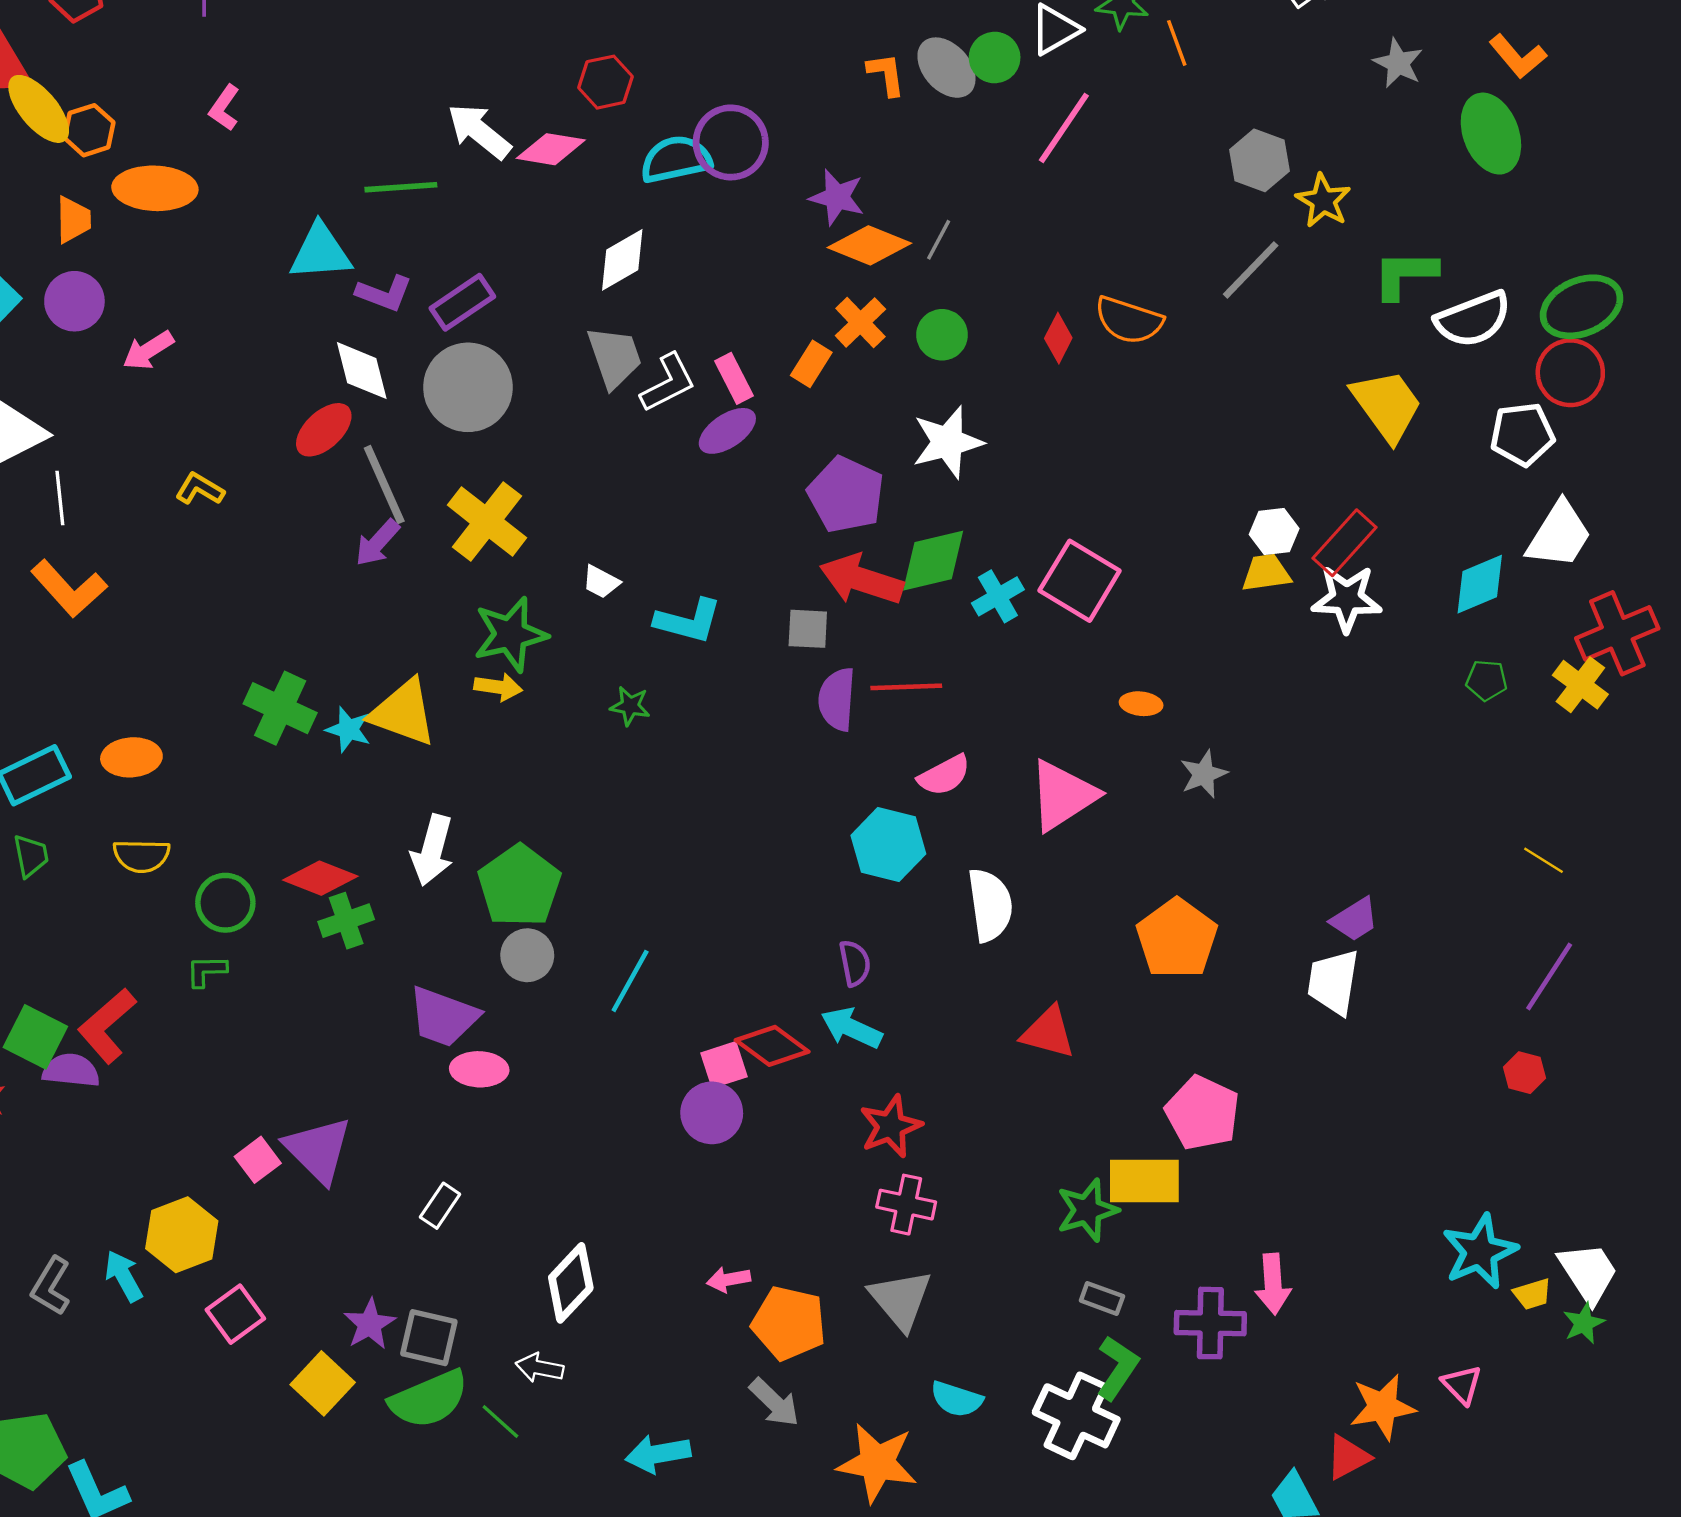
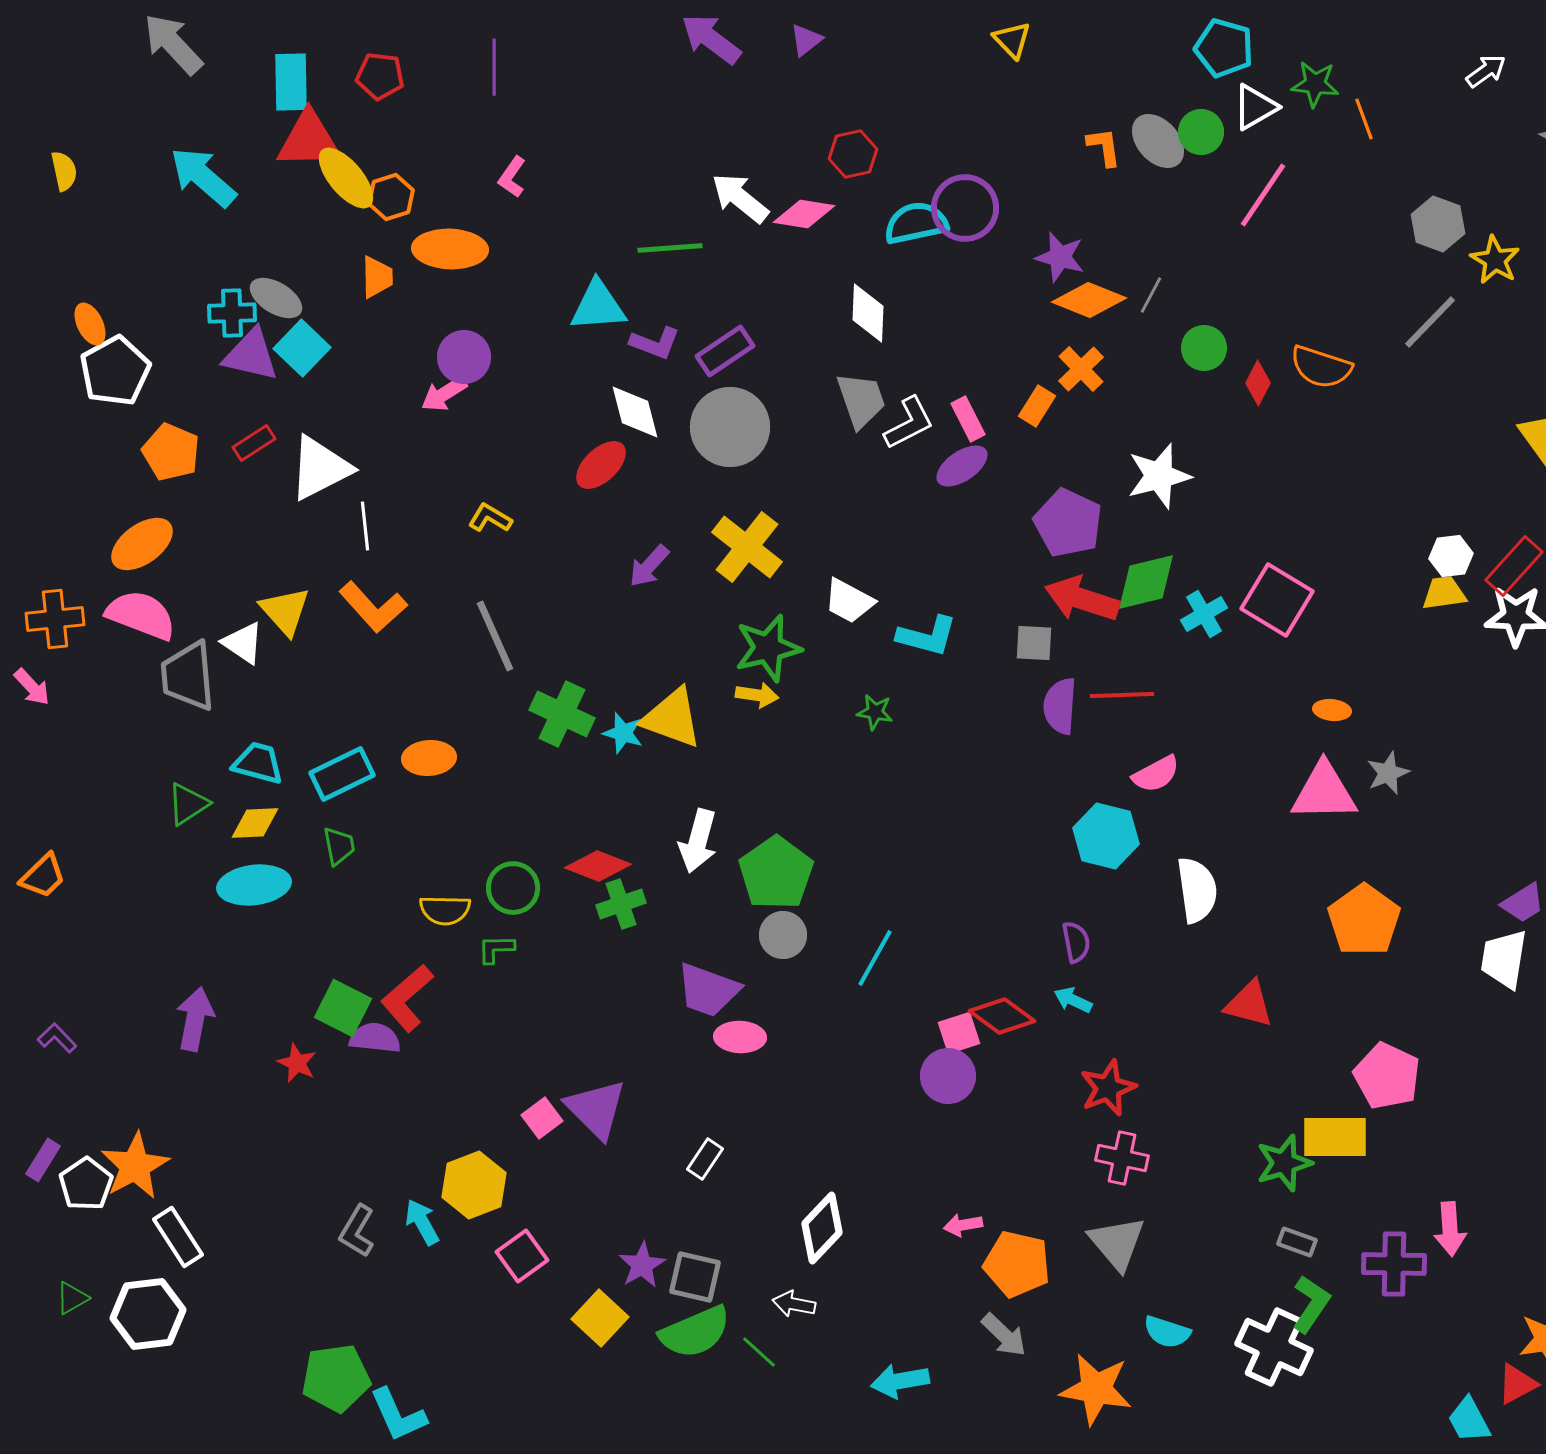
white diamond: (622, 260) -> (868, 313), turned -58
purple circle: (74, 301) -> (464, 357), moved
green circle: (942, 335) -> (1204, 348), moved
gray line: (384, 485) -> (495, 636), moved
white trapezoid: (601, 582) -> (849, 601), size x1.5
pink triangle: (1063, 795) -> (1324, 792), moved, turned 32
yellow semicircle: (142, 856) -> (445, 910), moved
cyan arrow: (851, 1028) -> (1073, 1000), size x0.7

